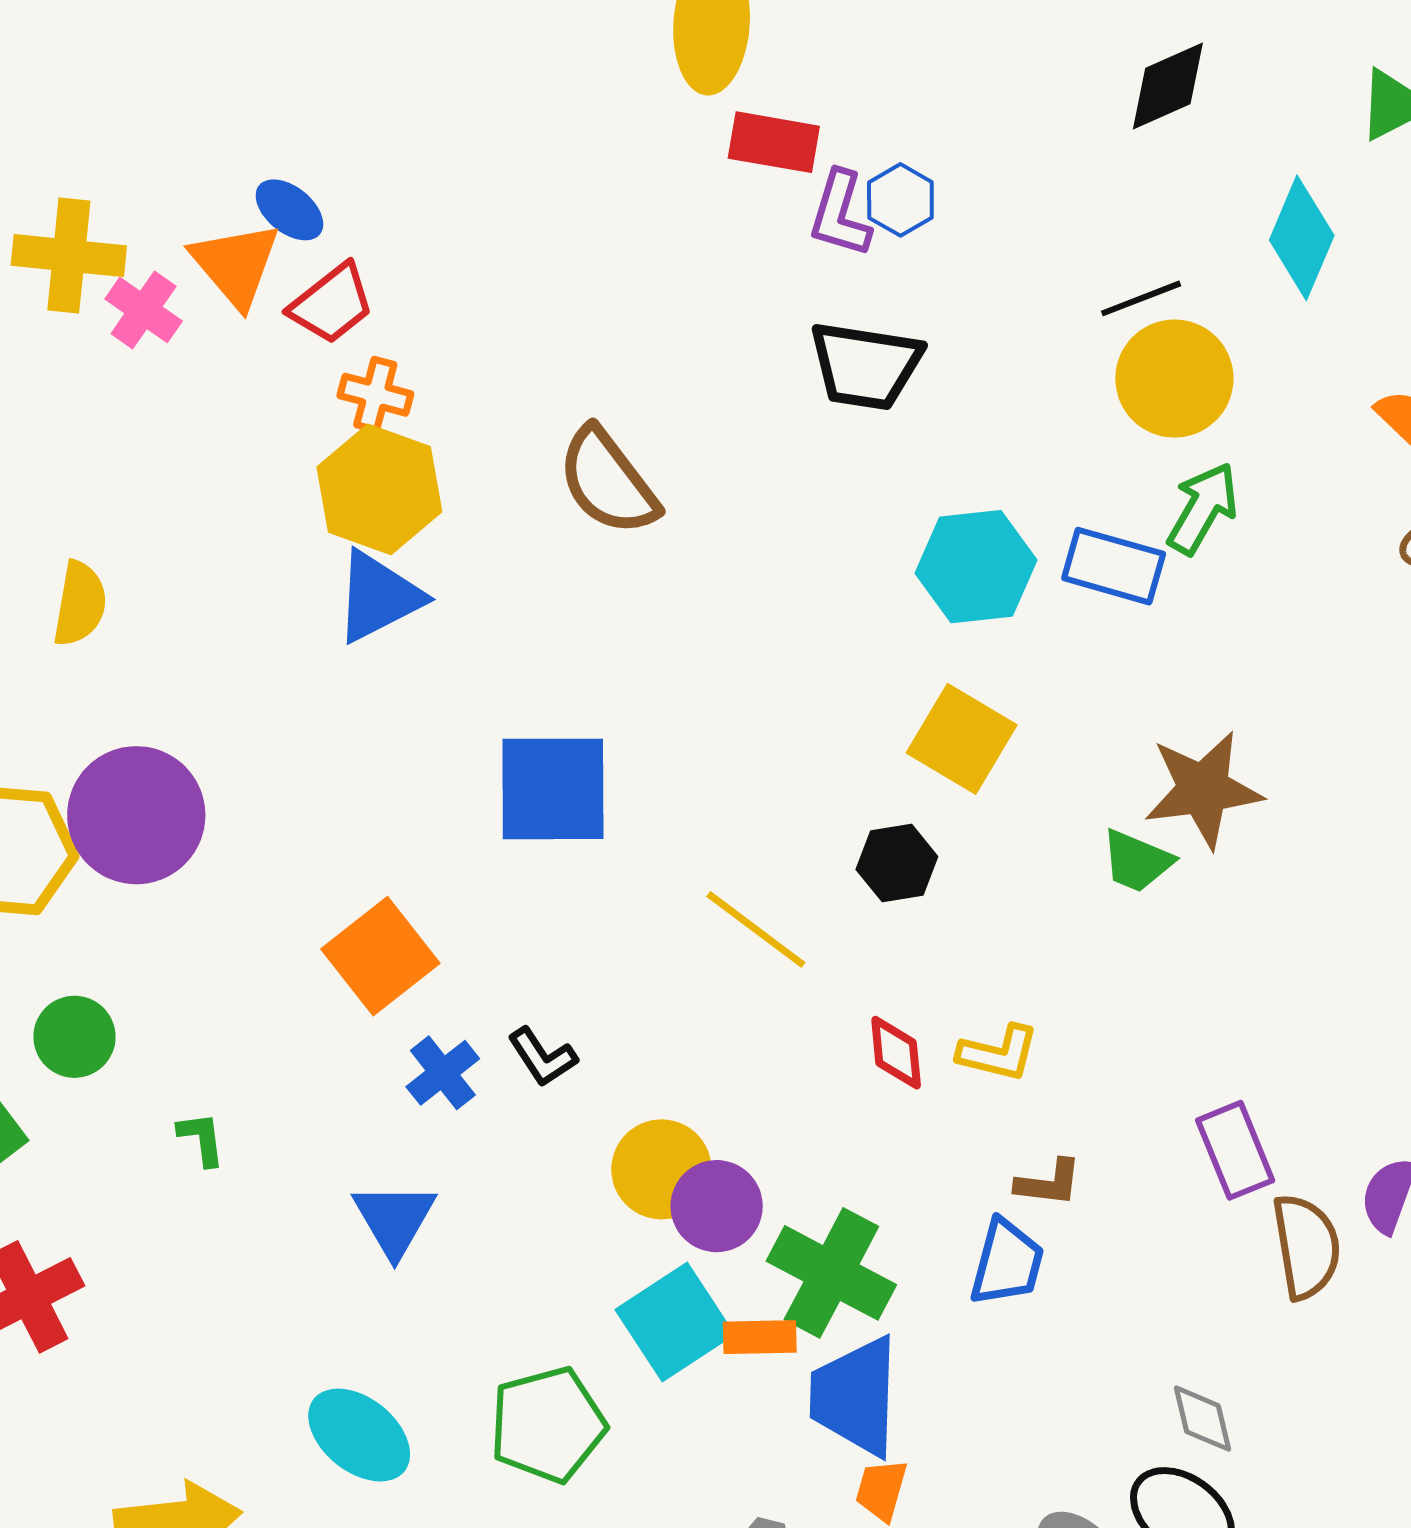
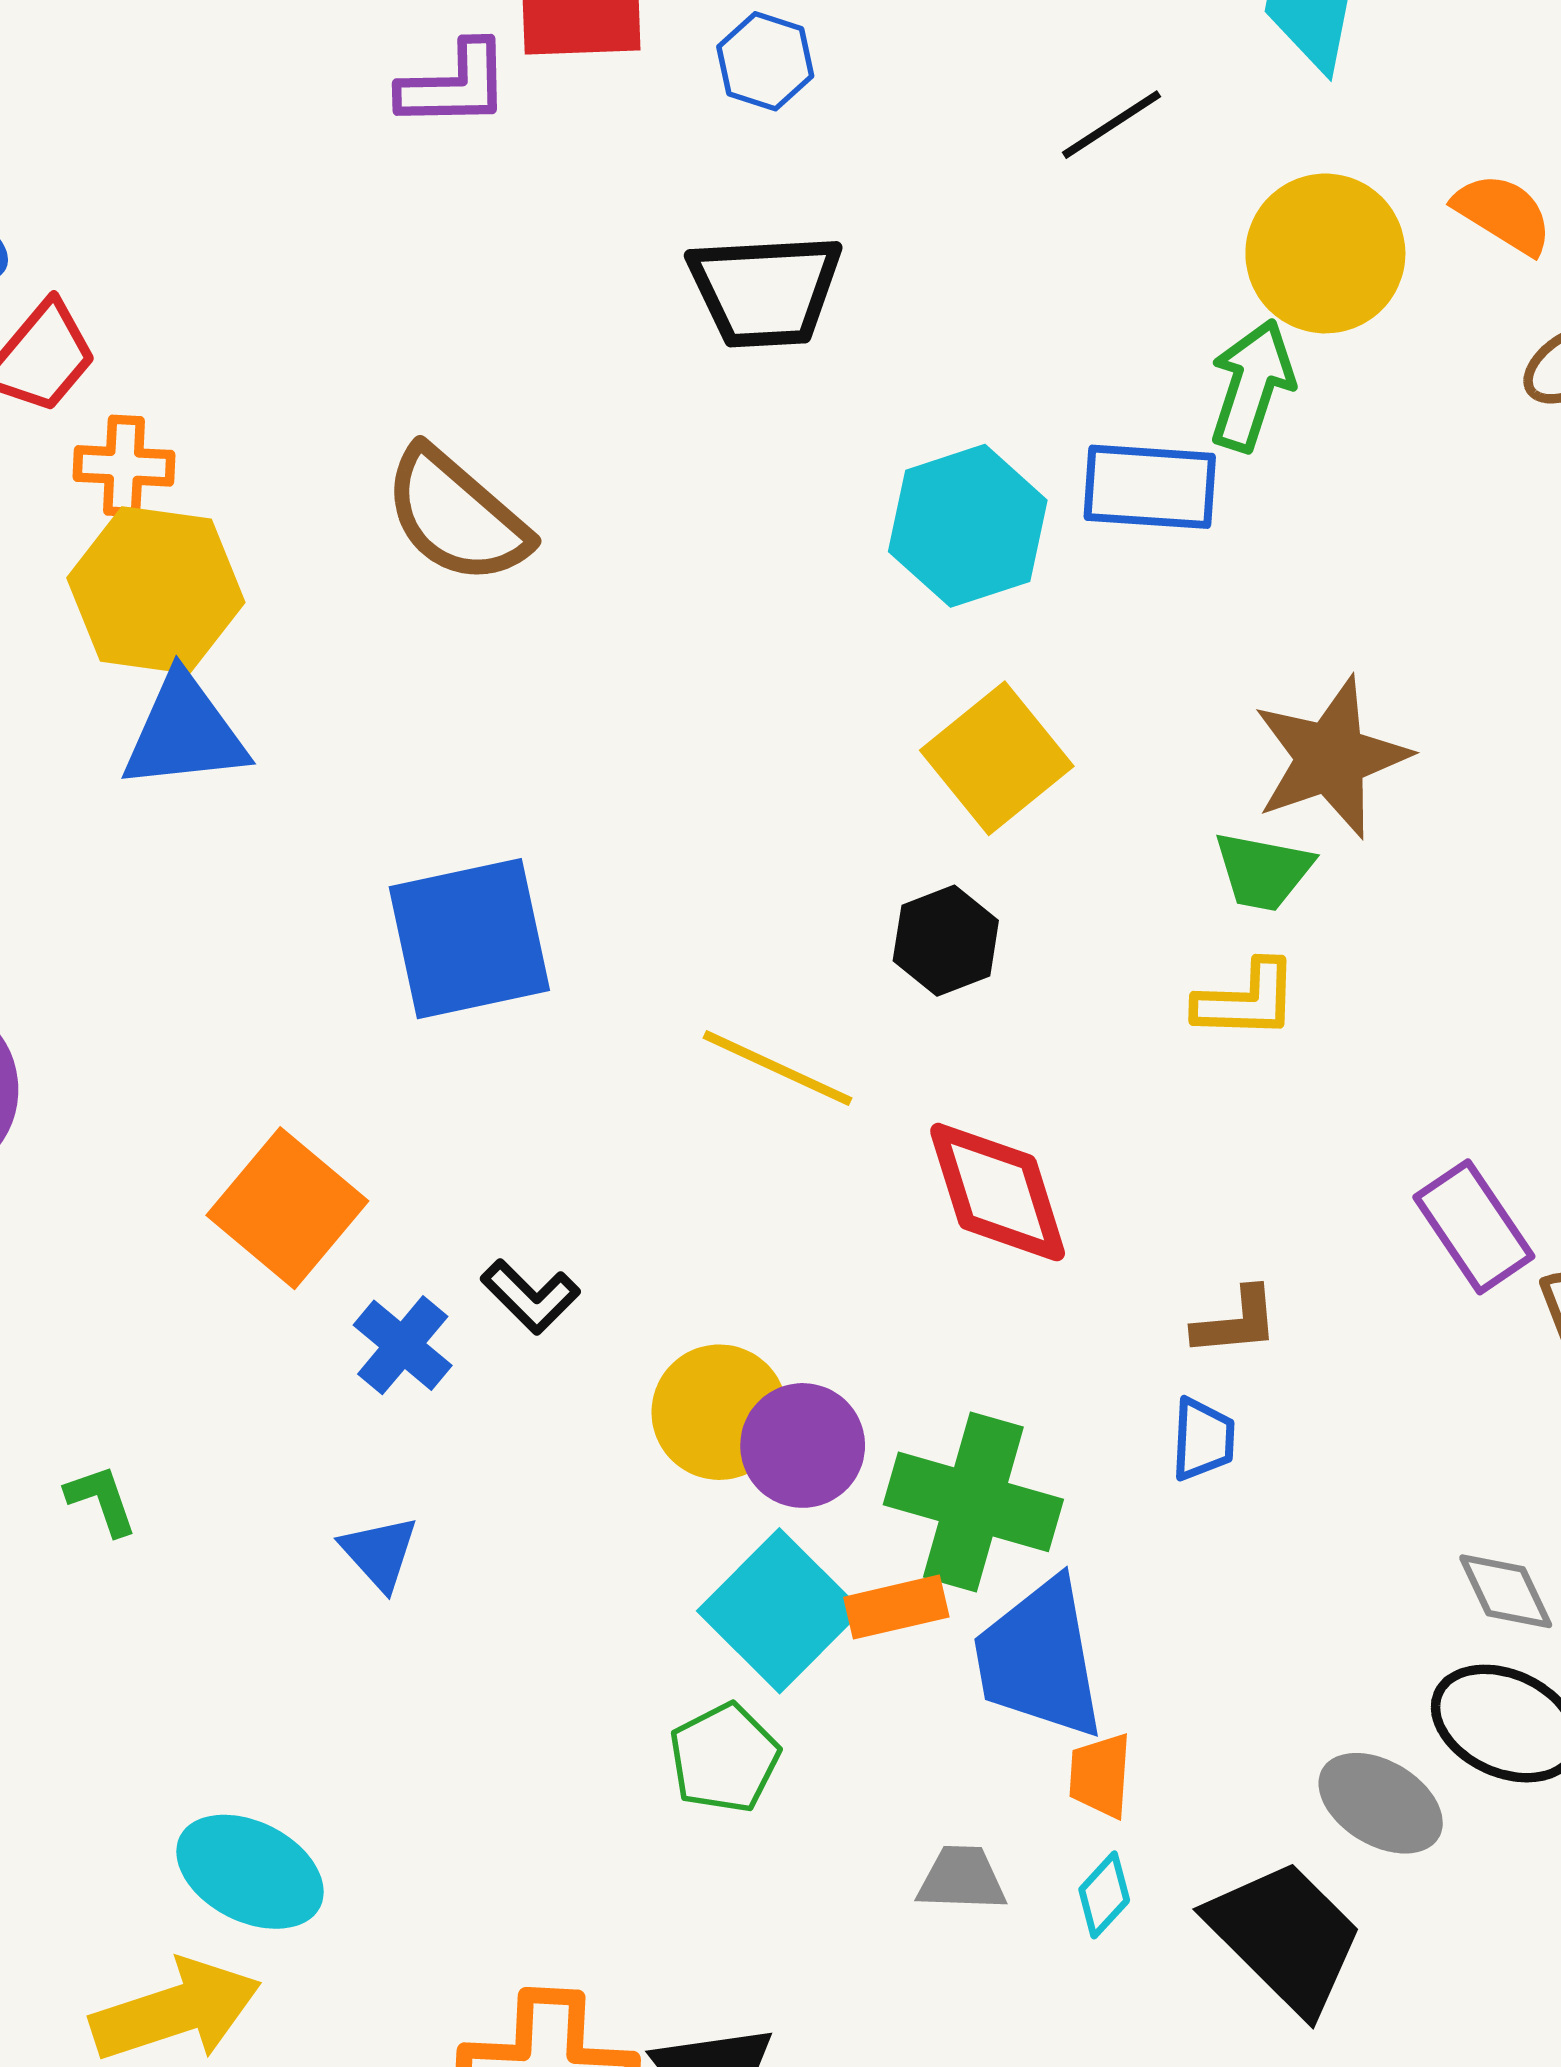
purple L-shape: (840, 214) -> (454, 85), moved, turned -96
yellow circle: (1174, 379) -> (1325, 253), moved
blue triangle: (378, 597) -> (185, 733), turned 33
yellow square: (962, 739) -> (997, 758), turned 32
red diamond: (896, 1053) -> (998, 1192), size x1.6
yellow L-shape: (998, 1053) -> (1246, 1000), moved
blue triangle: (394, 1219) -> (379, 1553), size x0.7
blue trapezoid: (1007, 1263) -> (1203, 1439), size x0.7
green pentagon: (548, 1425) -> (724, 1758), moved, size x0.7
cyan ellipse: (359, 1435) -> (250, 1872), moved

